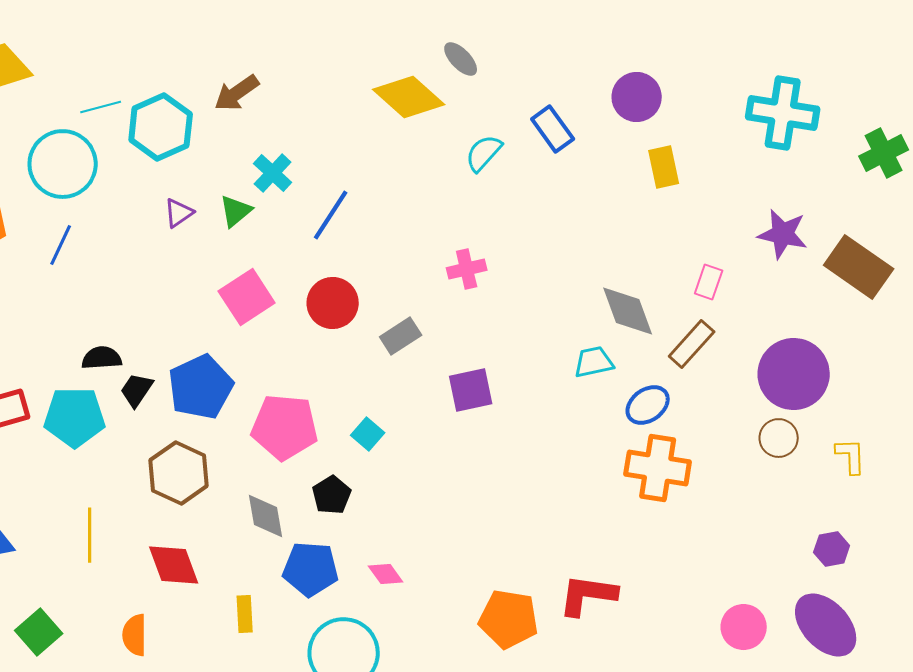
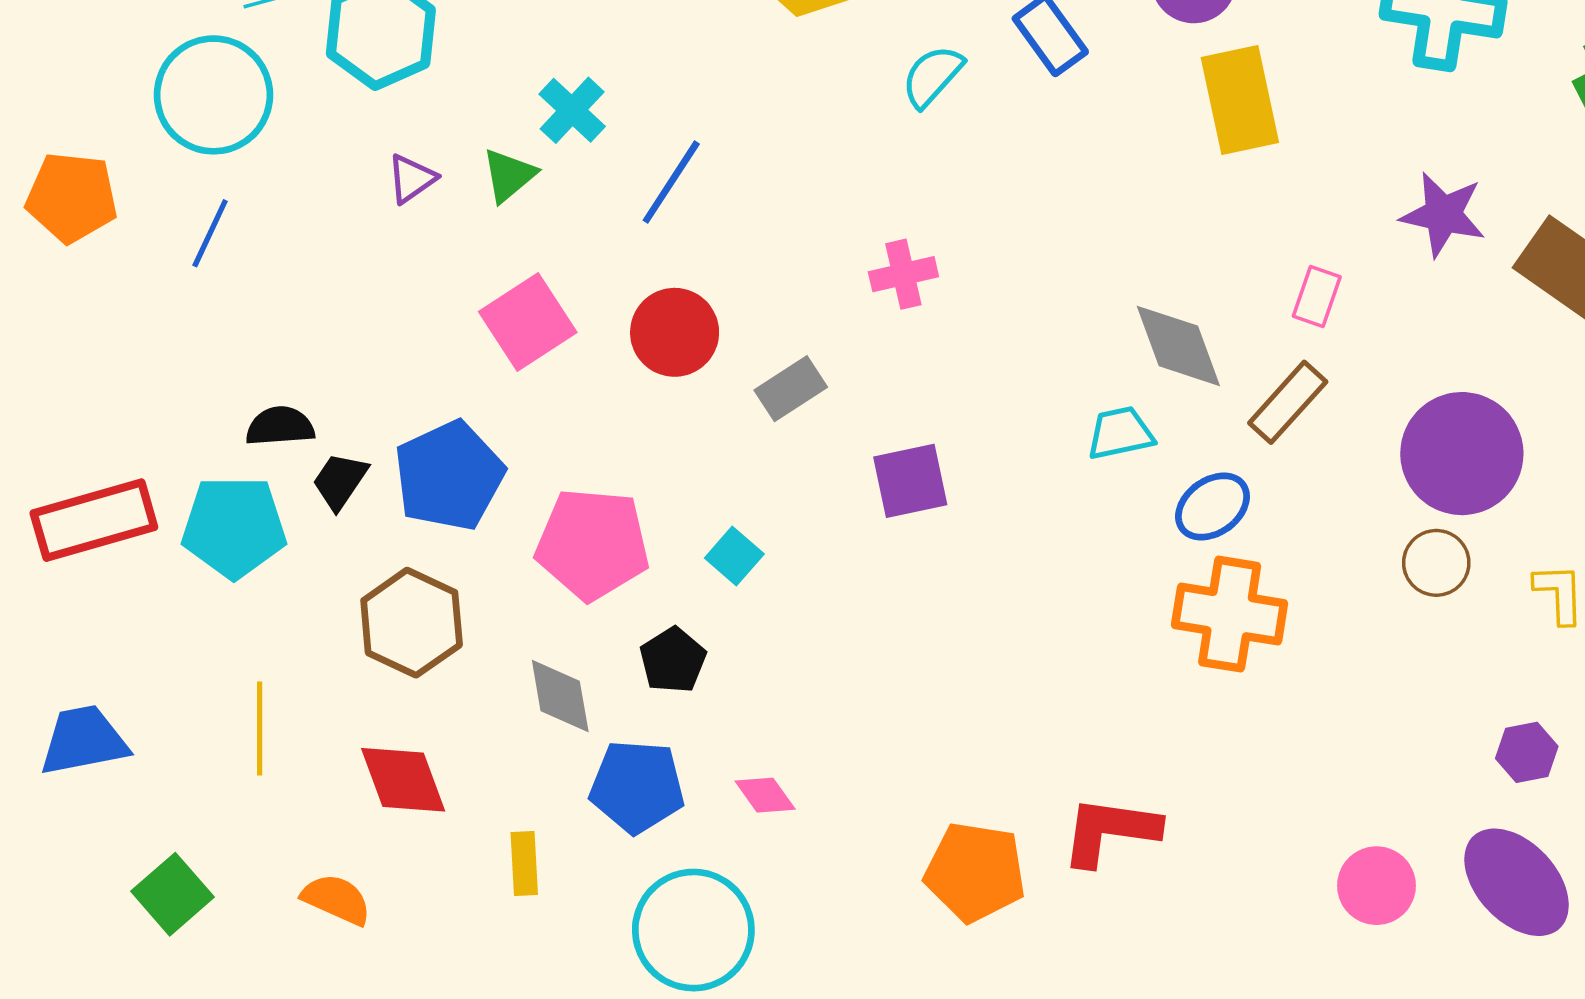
yellow rectangle: (664, 167) -> (1240, 100), size x1.5
orange semicircle: (135, 635) -> (336, 899), turned 114

